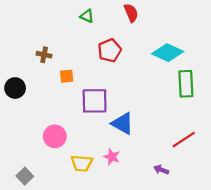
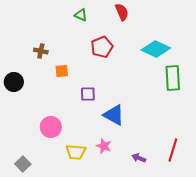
purple square: (95, 101) -> (88, 94), size x0.6
red line: (184, 140) -> (173, 150), moved, turned -40
purple arrow: (161, 170) -> (139, 158), moved

